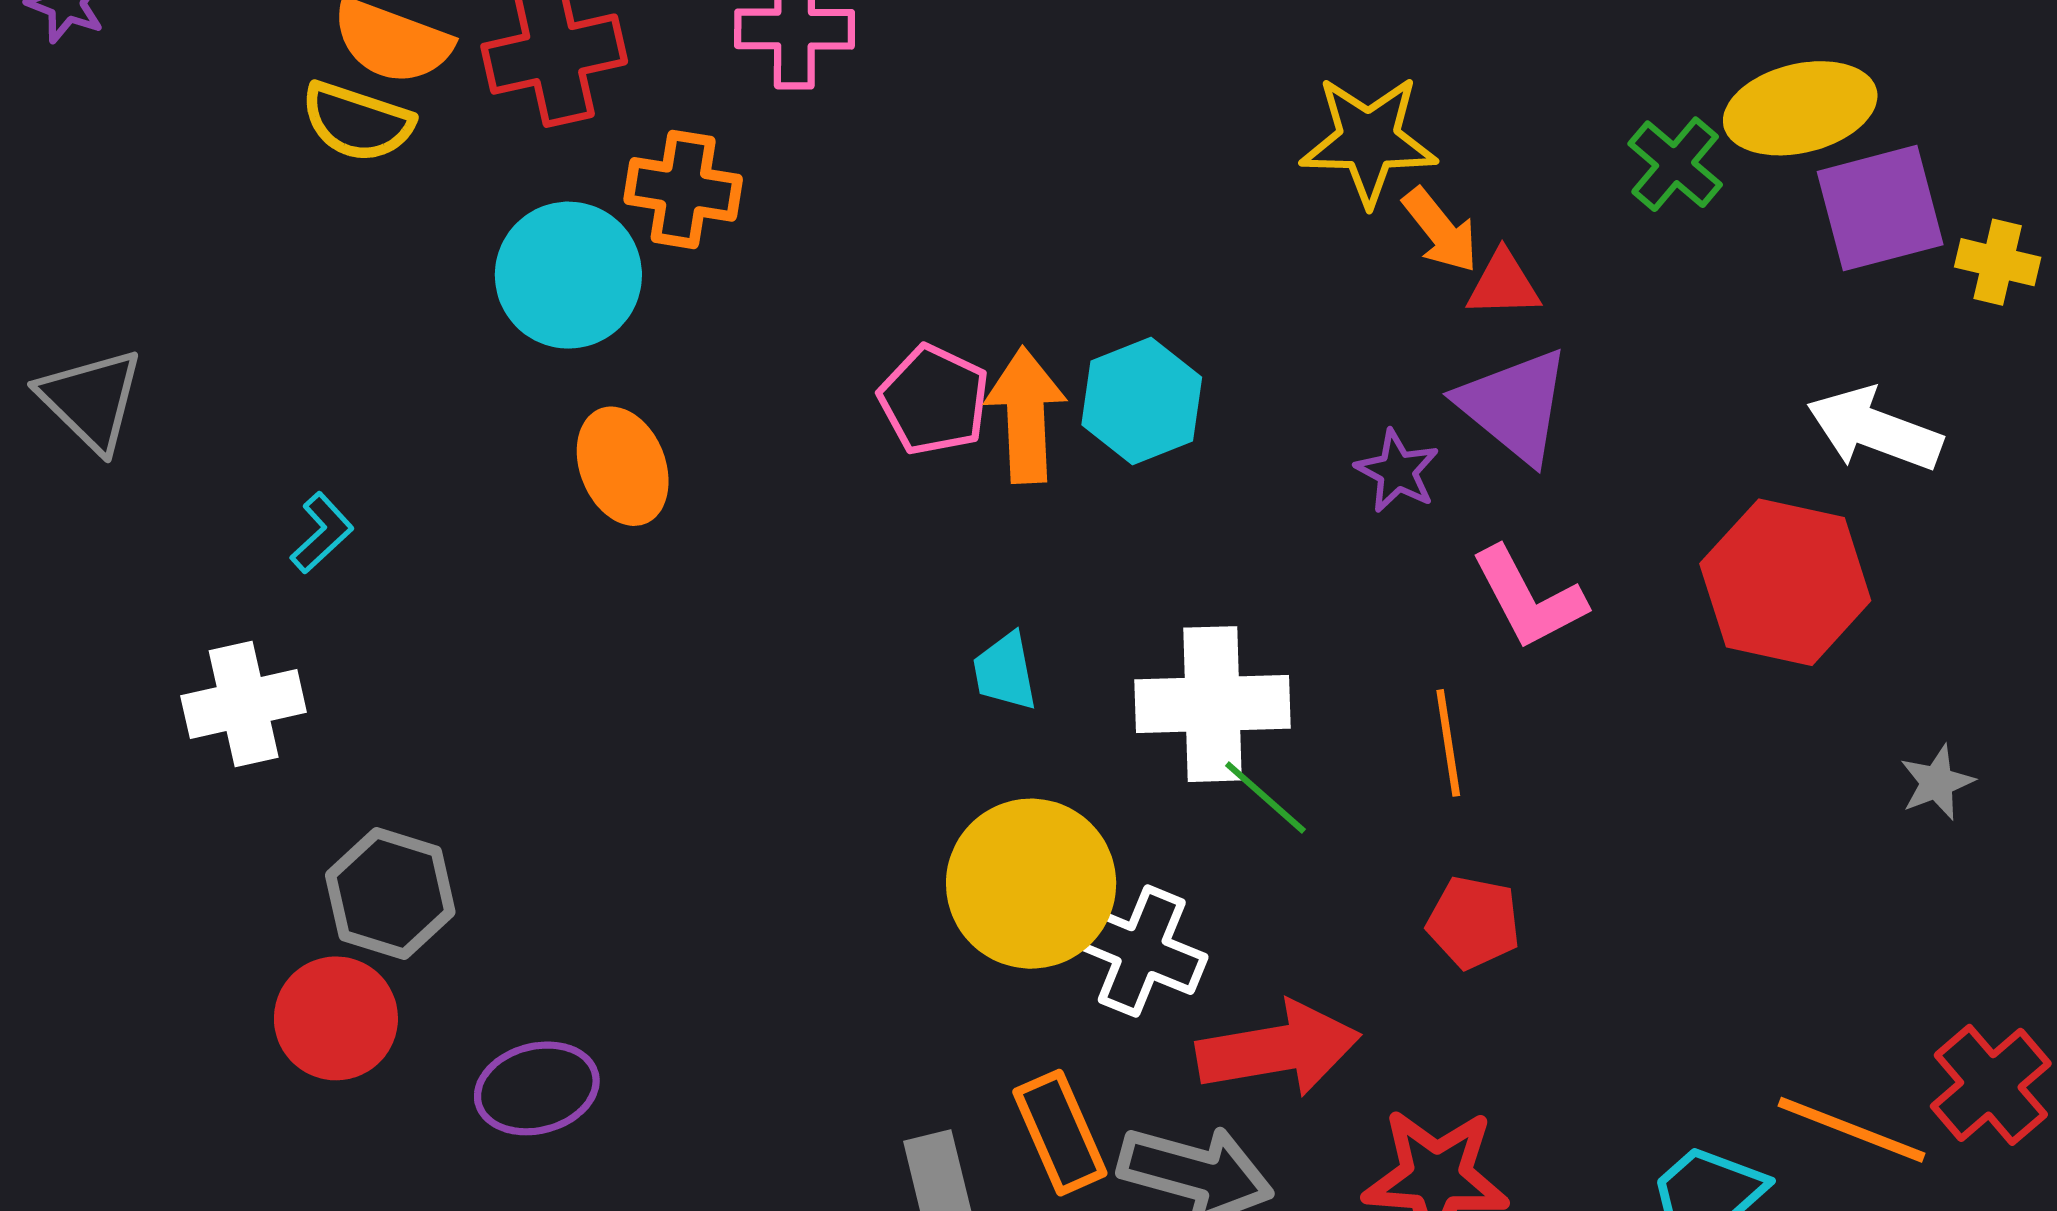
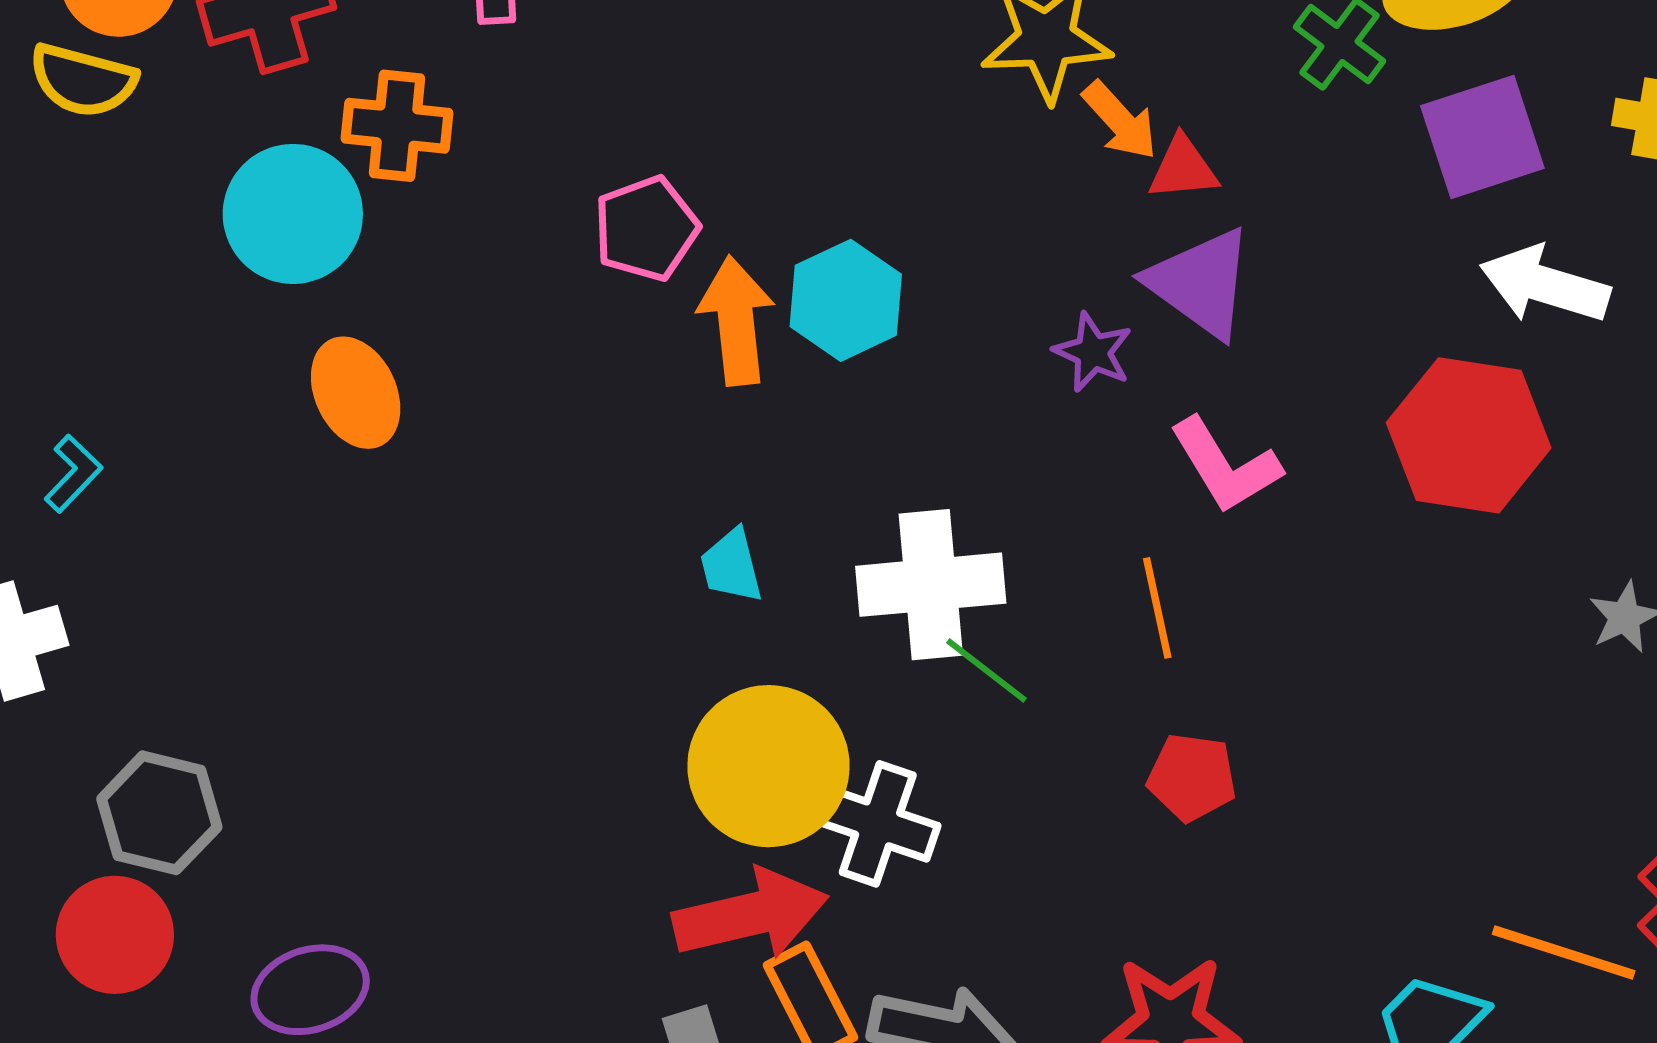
purple square: (1880, 208) -> (1482, 137), moved
pink pentagon: (934, 400) -> (646, 229), moved, turned 30
red arrow: (1278, 1049) -> (751, 914), moved

